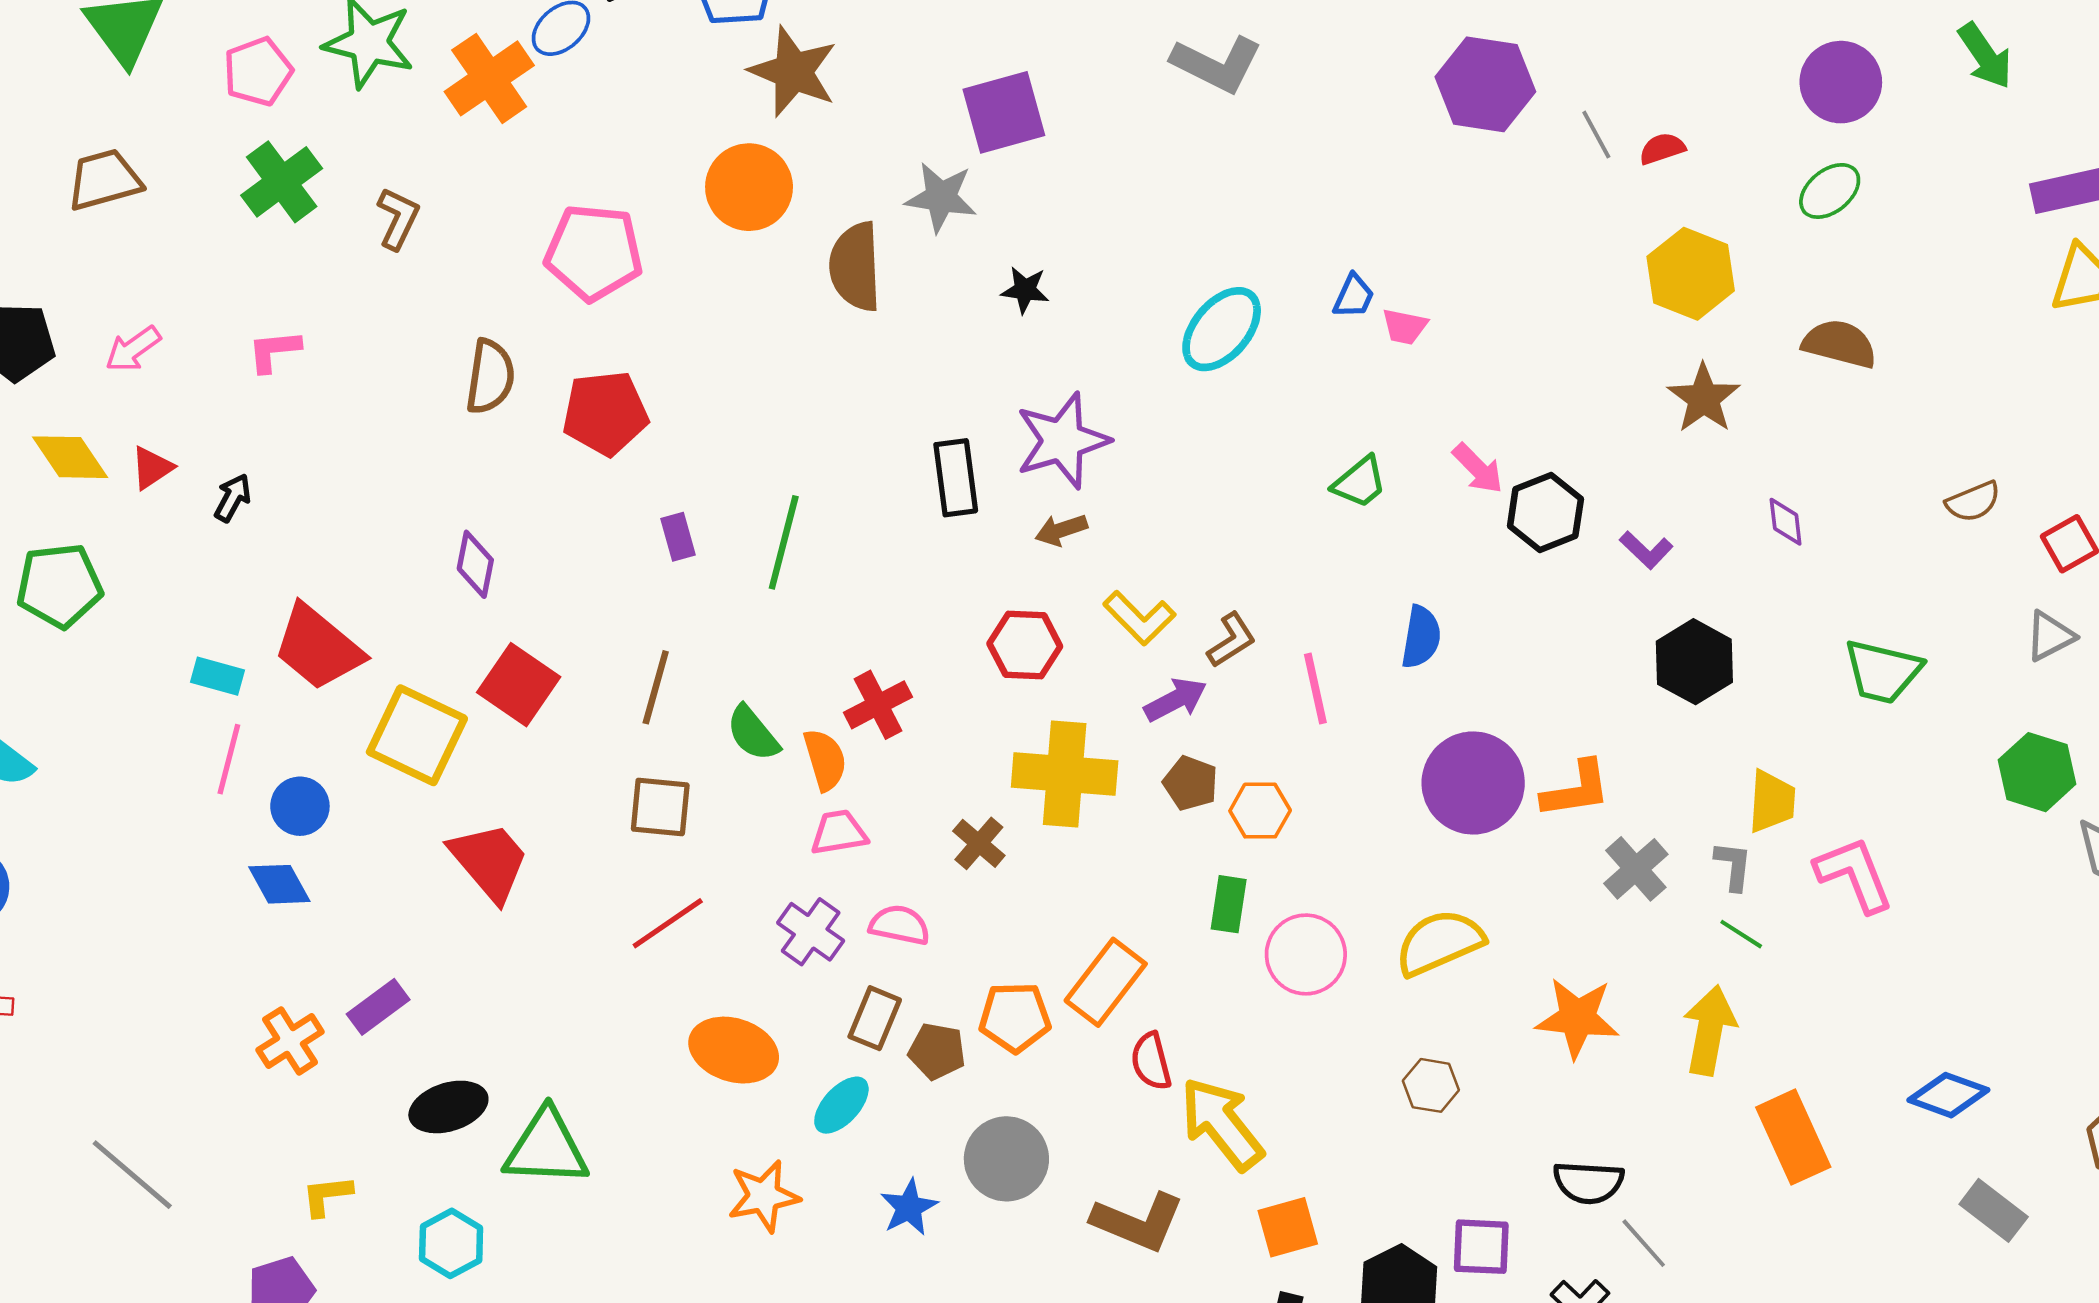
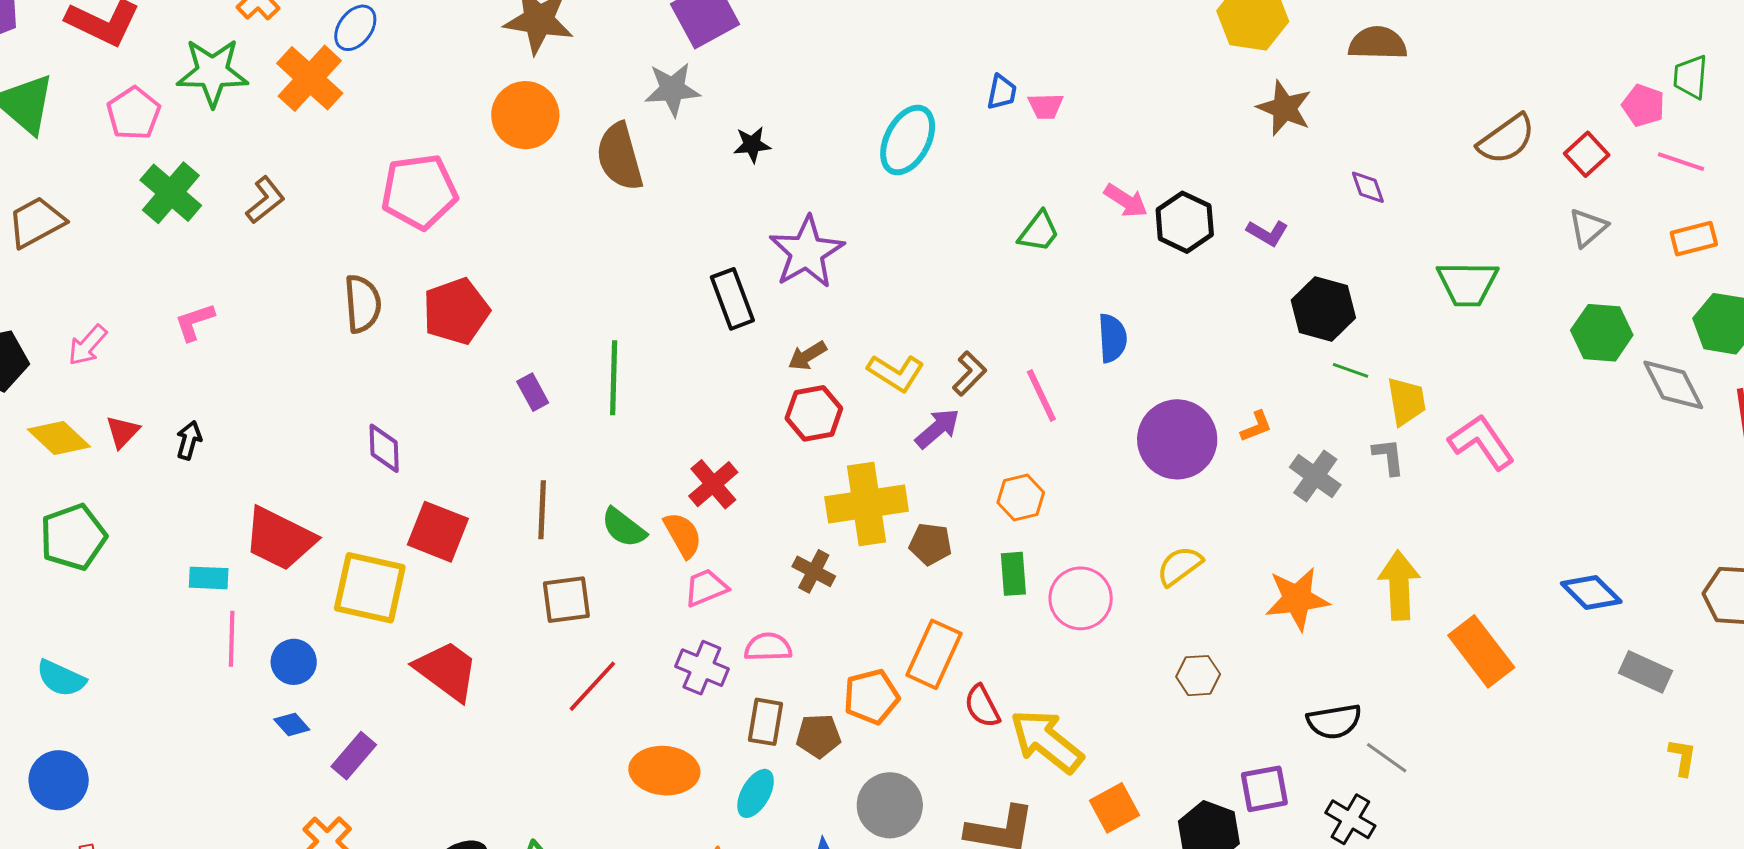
brown L-shape: (398, 218) -> (265, 200), turned 39
brown semicircle: (1973, 502) -> (1506, 139), size x1.4
brown arrow: (1061, 530) -> (807, 356), moved
brown pentagon: (1191, 783) -> (930, 544), moved
orange L-shape: (1576, 790) -> (1256, 426), size x0.6
blue diamond: (279, 884) -> (292, 724), size x0.7
green line: (1741, 934) -> (1350, 370), moved
yellow semicircle: (1439, 942) -> (1180, 566), size x0.7
purple rectangle: (378, 1007) -> (354, 756), moved
blue diamond: (1948, 1095) -> (1591, 593), turned 38

